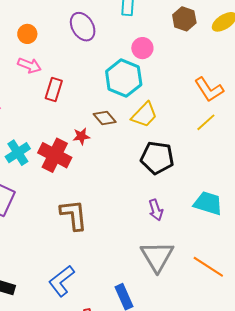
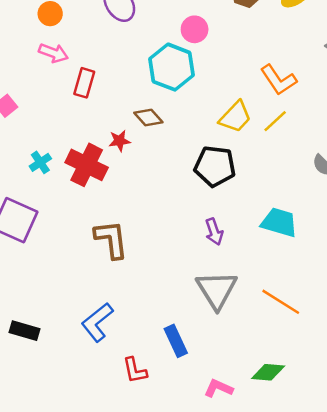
yellow trapezoid: (144, 115) -> (235, 117), moved
cyan cross: (18, 153) -> (40, 162), size x0.7

